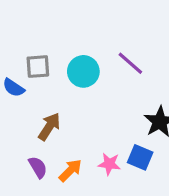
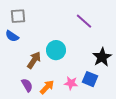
gray square: (38, 67) -> (18, 16), moved
cyan circle: (83, 71) -> (56, 50), moved

